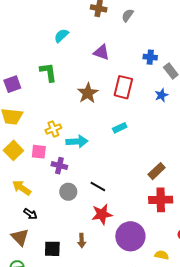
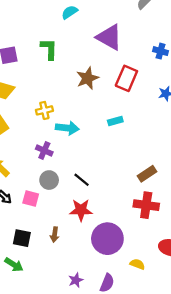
purple triangle: (101, 52) -> (109, 37), size x1.5
pink square: (39, 152) -> (31, 198), moved

